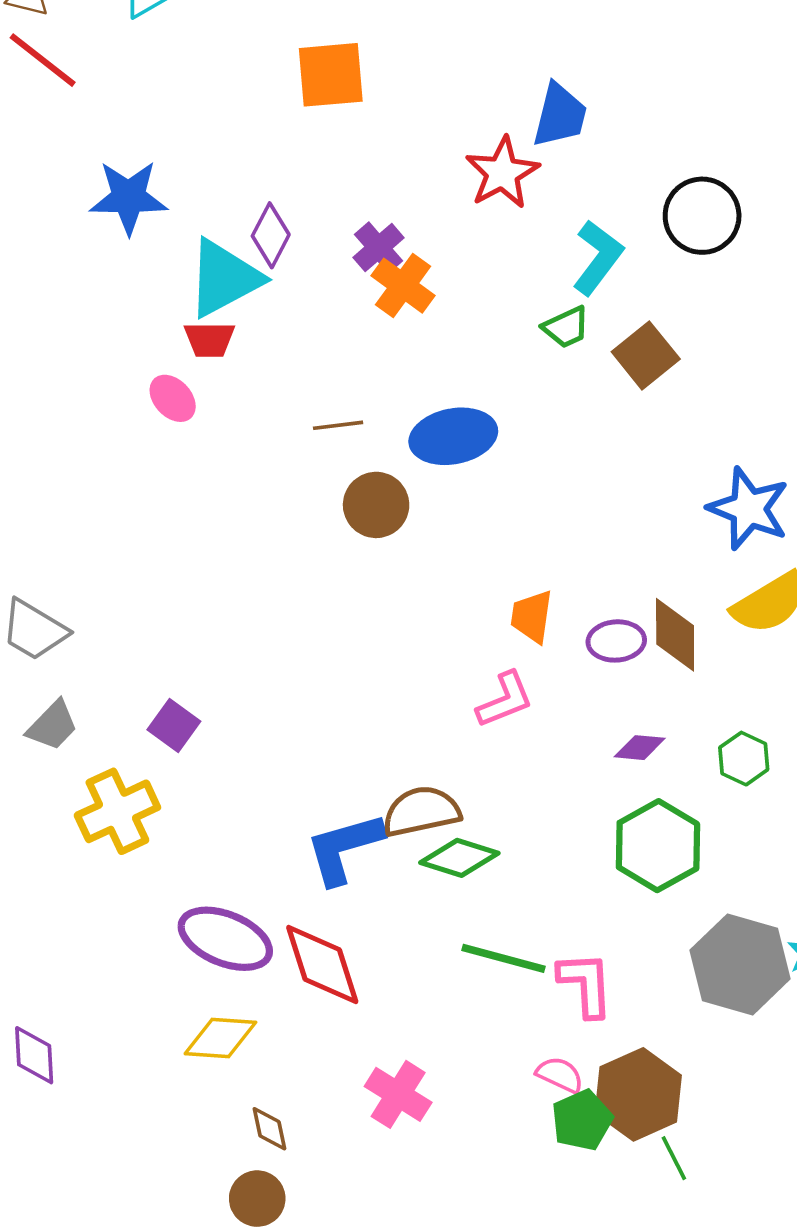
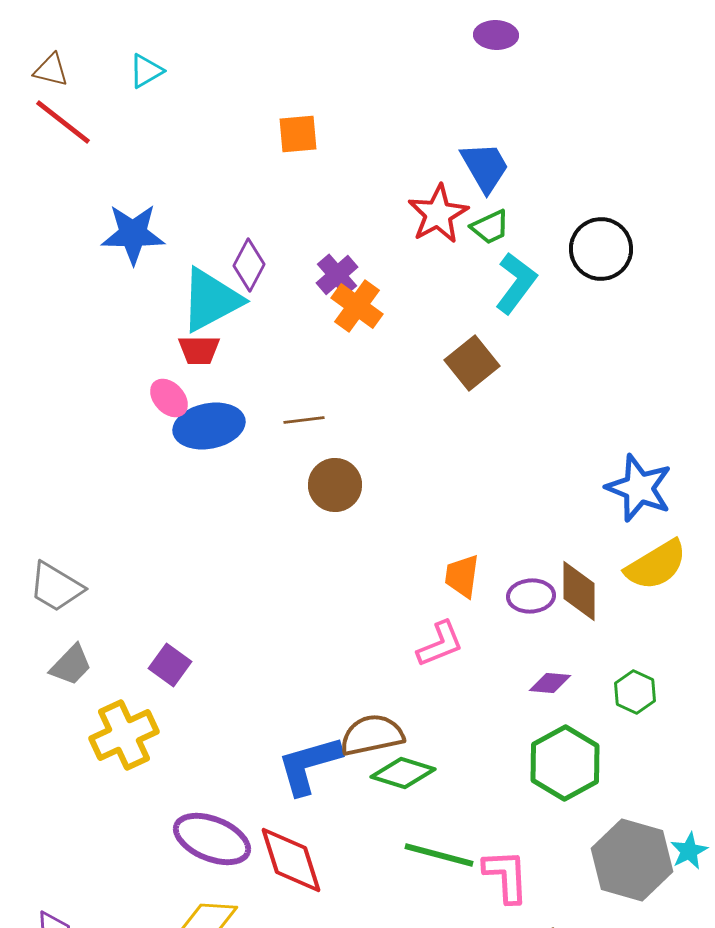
orange square: (331, 75) -> (298, 134), size x0.7
blue trapezoid: (560, 115) -> (485, 167), turned -44
green trapezoid: (566, 327) -> (490, 227), moved
brown square: (646, 355) -> (472, 363), moved
blue ellipse: (453, 436) -> (209, 426), moved

